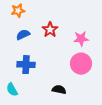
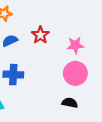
black semicircle: (59, 90) -> (70, 103), moved

